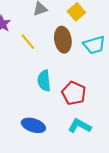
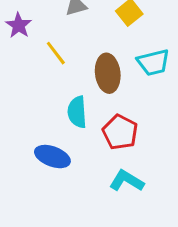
brown ellipse: (63, 40) -> (108, 73), moved
blue ellipse: (33, 125) -> (52, 157), moved

